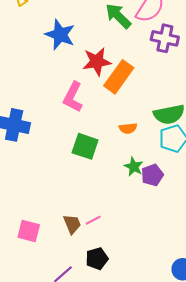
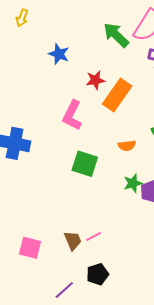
blue star: (60, 35) -> (59, 54), size x0.7
red star: (97, 62) -> (95, 80), size x0.7
green star: (134, 167) -> (133, 183), turned 30

